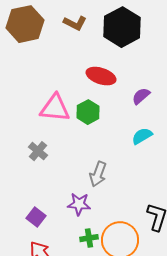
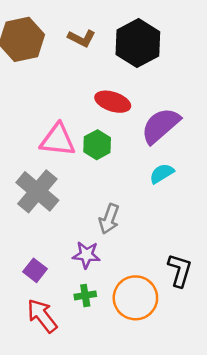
purple semicircle: (141, 96) -> (161, 126), size x1.8
gray cross: (38, 151) -> (37, 191), size x1.8
green cross: (89, 238) -> (85, 295), moved

